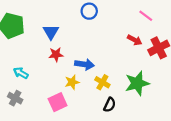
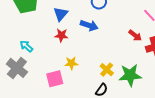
blue arrow: (84, 64) -> (89, 25), moved
yellow cross: (102, 82) -> (107, 70), moved
gray cross: (15, 98) -> (17, 68), size x1.5

